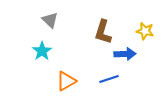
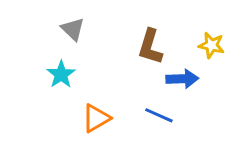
blue line: (109, 79) -> (159, 115), turned 42

